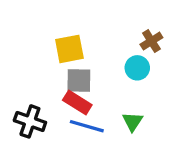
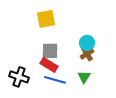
brown cross: (151, 41) -> (87, 54), moved
yellow square: (69, 49) -> (46, 19), moved

